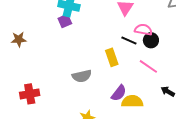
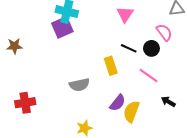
purple square: (65, 21) -> (62, 27), size x1.5
pink semicircle: (143, 30) -> (164, 32), moved, turned 42
yellow semicircle: (132, 101) -> (131, 112), turned -70

